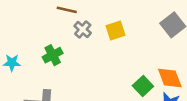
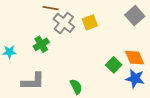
gray cross: (83, 29) -> (64, 23), size x1.5

